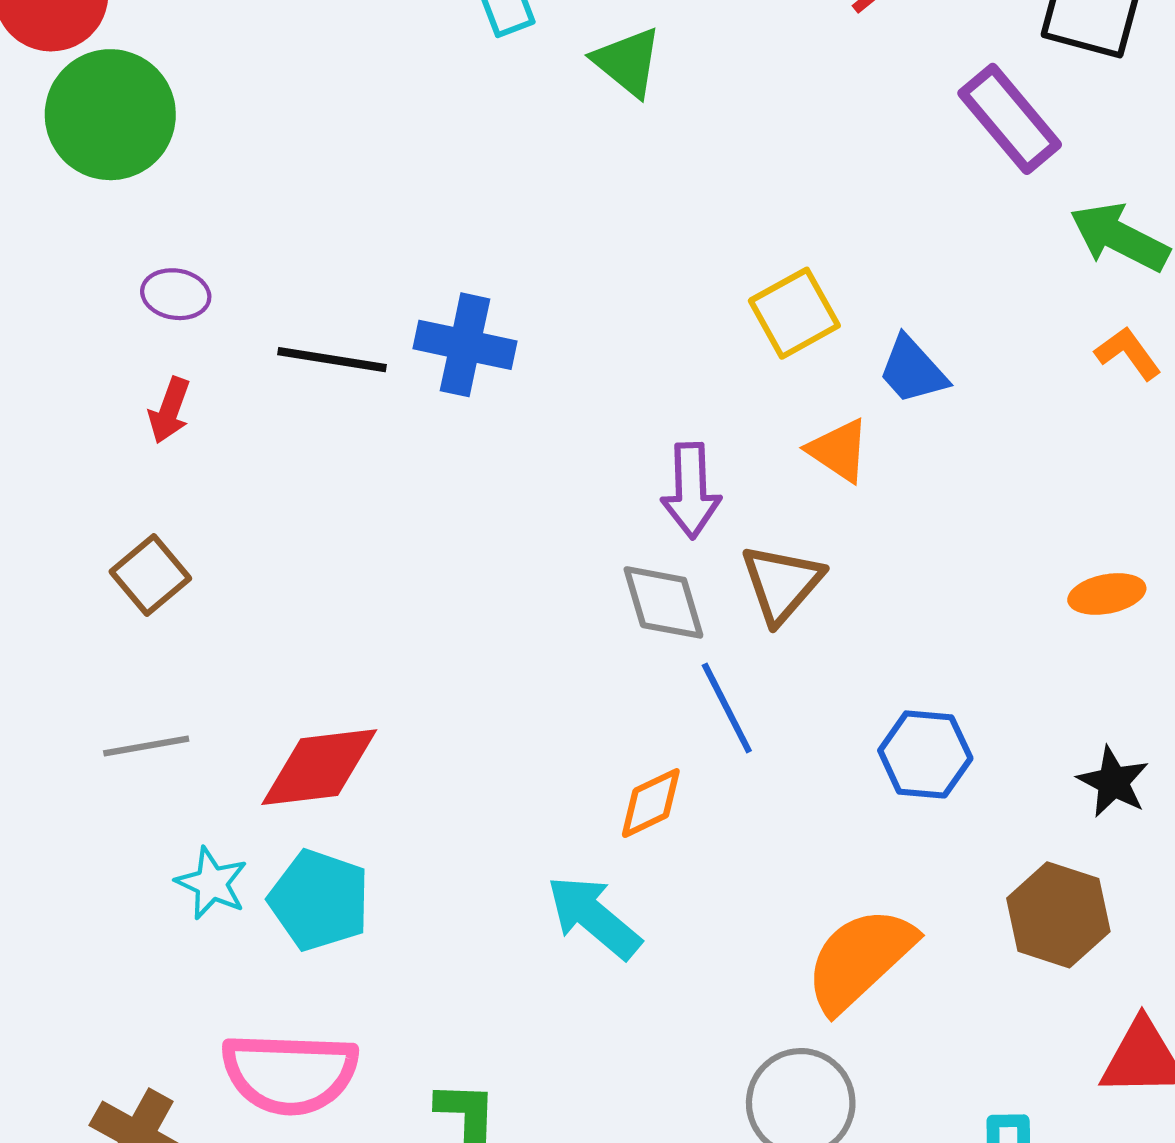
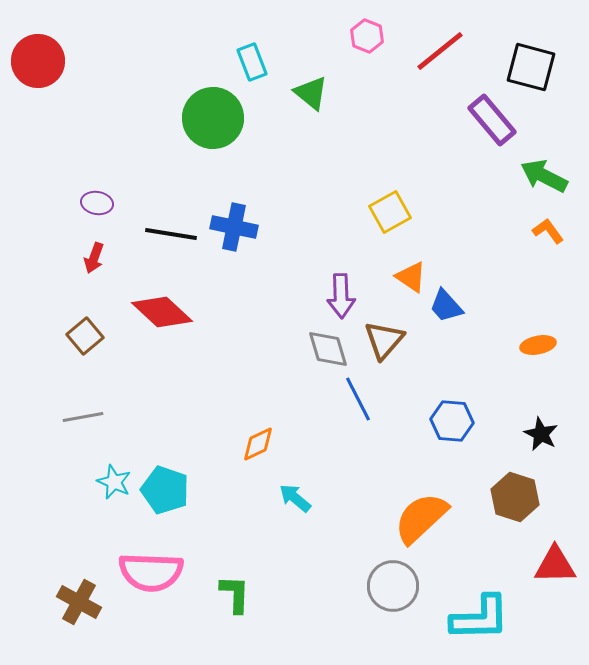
green circle: (110, 115) -> (213, 118), moved
blue trapezoid: (913, 370) -> (446, 306), moved
red diamond: (319, 767) -> (162, 312), moved, turned 50
orange diamond: (651, 803) -> (258, 444), moved
cyan arrow: (594, 917) -> (295, 498), size x0.7

